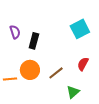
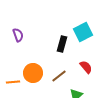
black rectangle: (34, 41) -> (62, 44), moved
red semicircle: (83, 64) -> (86, 67), turned 112

